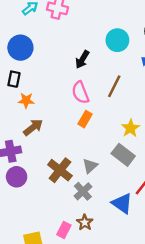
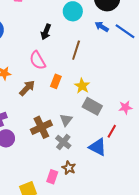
pink semicircle: (80, 93) -> (38, 60), moved
brown arrow: (33, 127) -> (27, 88), moved
yellow star: (130, 128) -> (82, 86), moved
brown cross: (60, 170) -> (41, 127), turned 35

